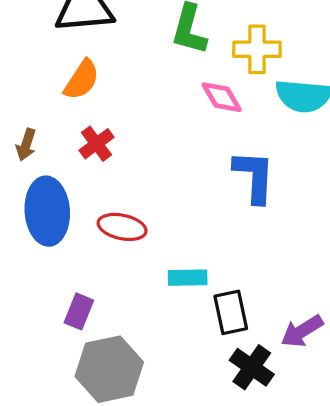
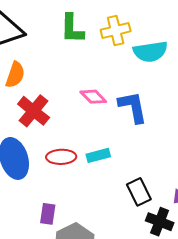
pink diamond: (222, 97) -> (93, 97), moved
red cross: (97, 144) -> (34, 111), size x1.5
cyan rectangle: (188, 278) -> (98, 155), moved

